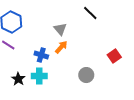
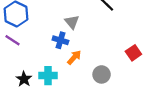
orange arrow: (61, 47) -> (74, 57), moved
blue cross: (41, 55) -> (60, 40), moved

